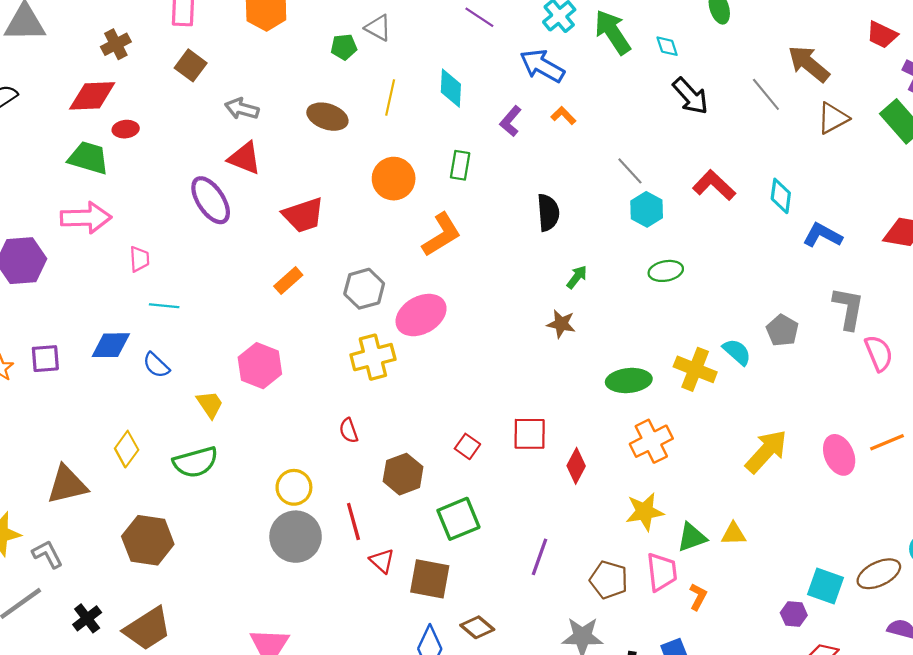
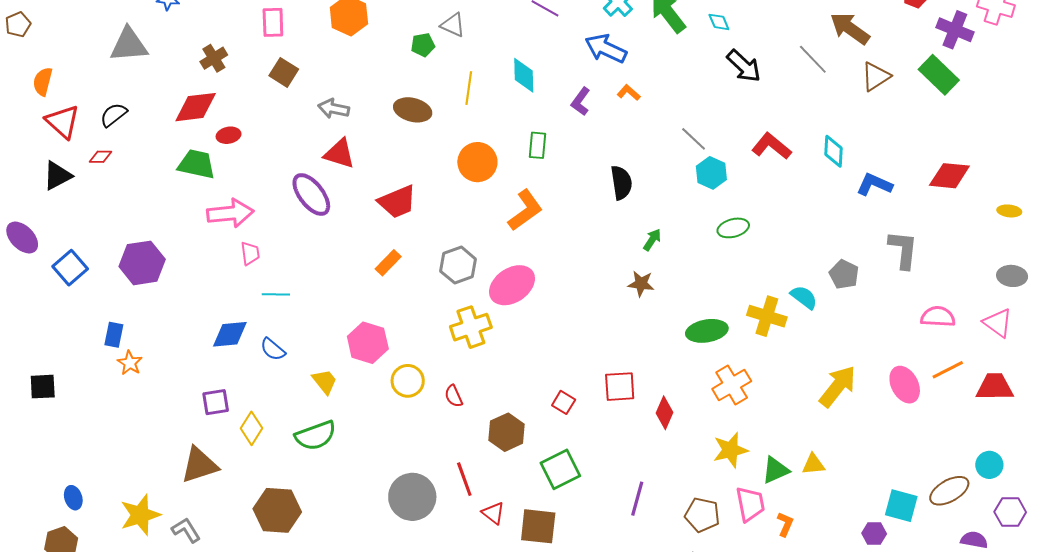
pink arrow: (86, 218) -> (230, 213), moved
pink semicircle: (879, 353) -> (938, 317), moved, turned -60
purple square: (45, 359) -> (216, 402), moved
yellow circle: (294, 487) -> (408, 381), moved

